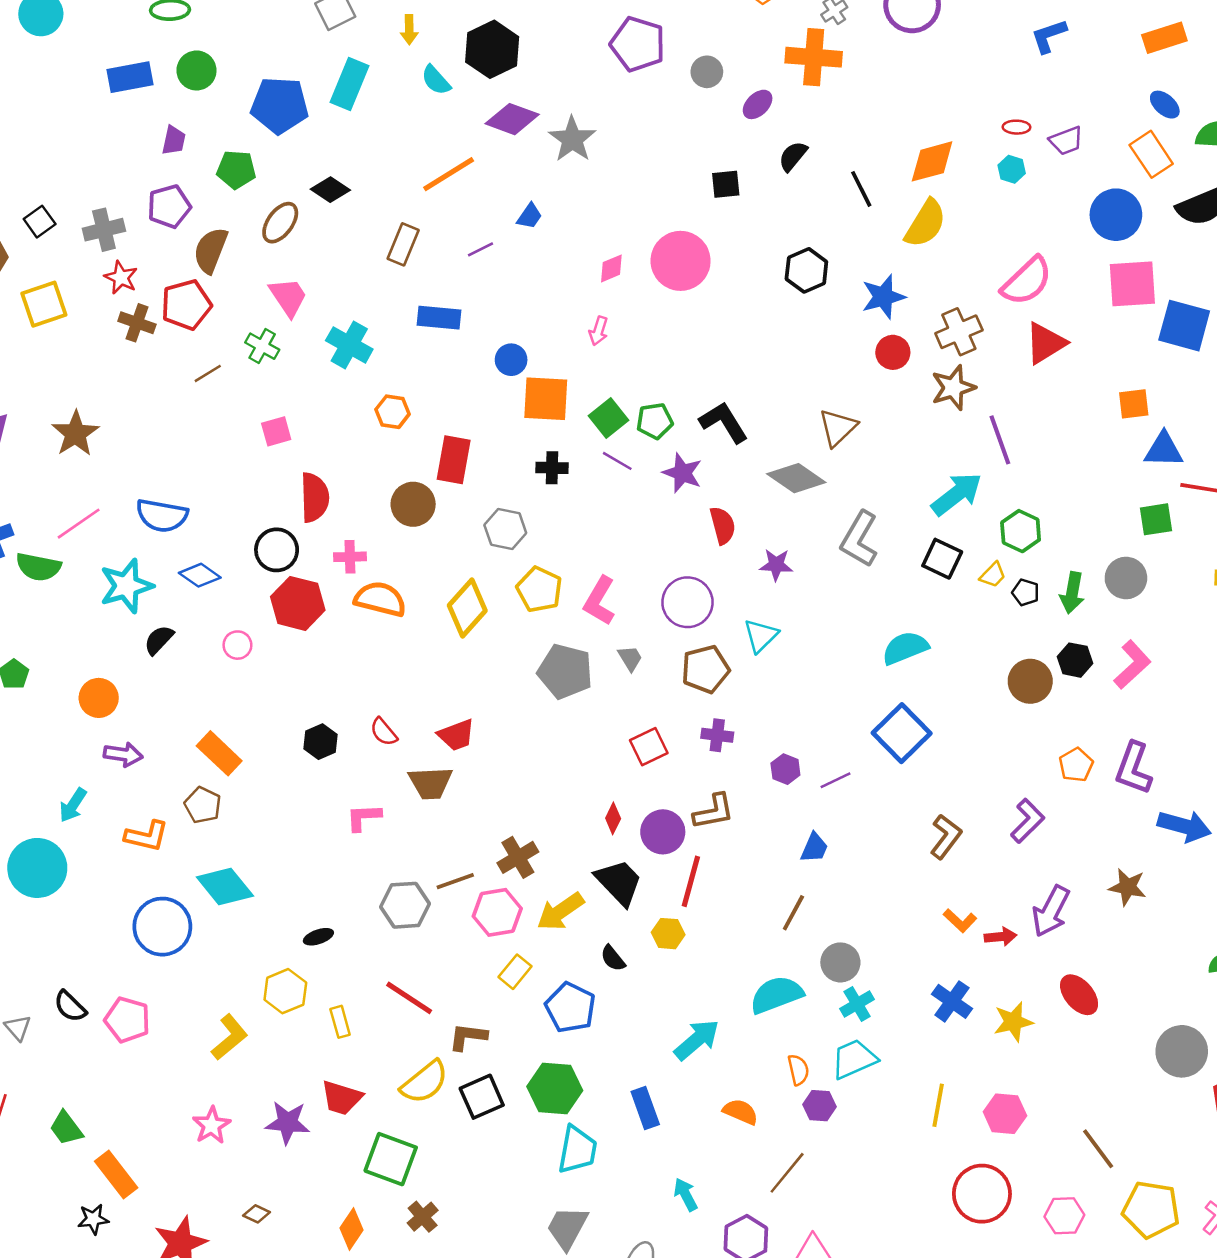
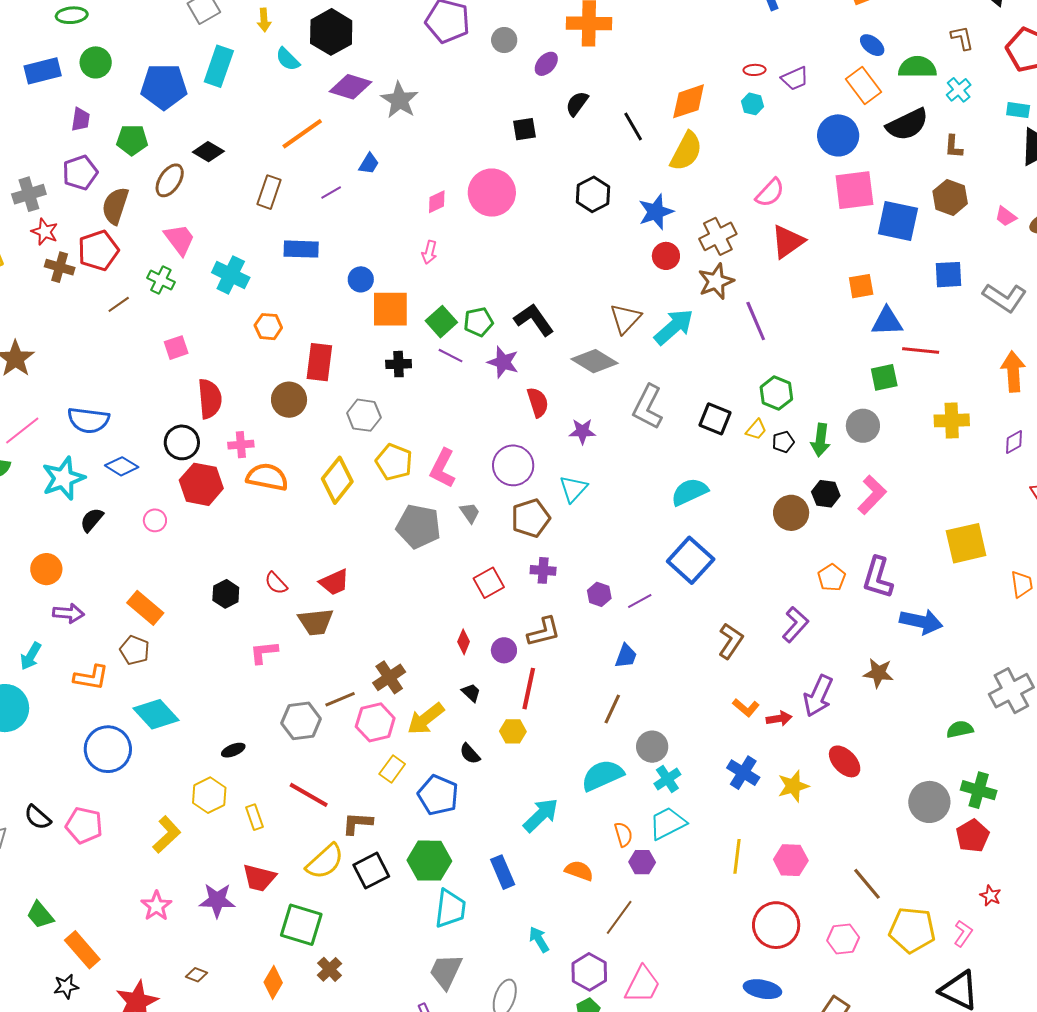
pink semicircle: (1027, 281) -> (770, 193), size x0.7
cyan arrow: (957, 494) -> (674, 327), moved
black pentagon: (1026, 592) -> (783, 442), turned -30
purple circle: (663, 832) -> (504, 650), size x0.7
black trapezoid: (619, 882) -> (471, 693), size x0.5

